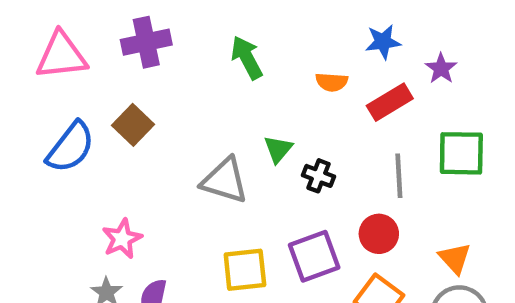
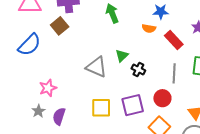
blue star: (383, 42) -> (161, 12), moved
red rectangle: (390, 102) -> (174, 40), turned 72
brown square: (133, 125) -> (60, 26), moved

